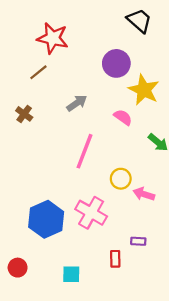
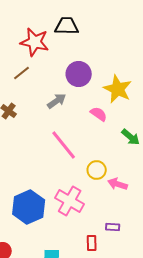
black trapezoid: (139, 21) -> (67, 26), moved, turned -40
purple circle: (116, 63) -> (79, 74), moved
pink line: (85, 151) -> (64, 145), turned -60

